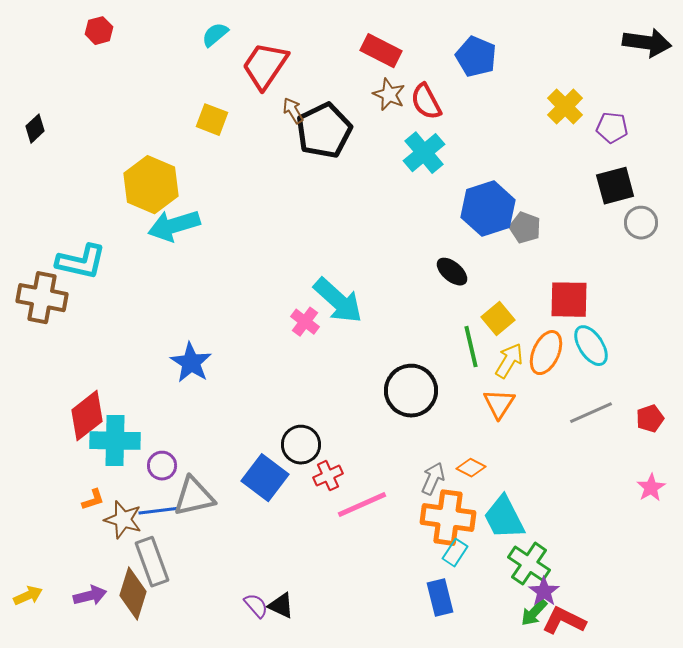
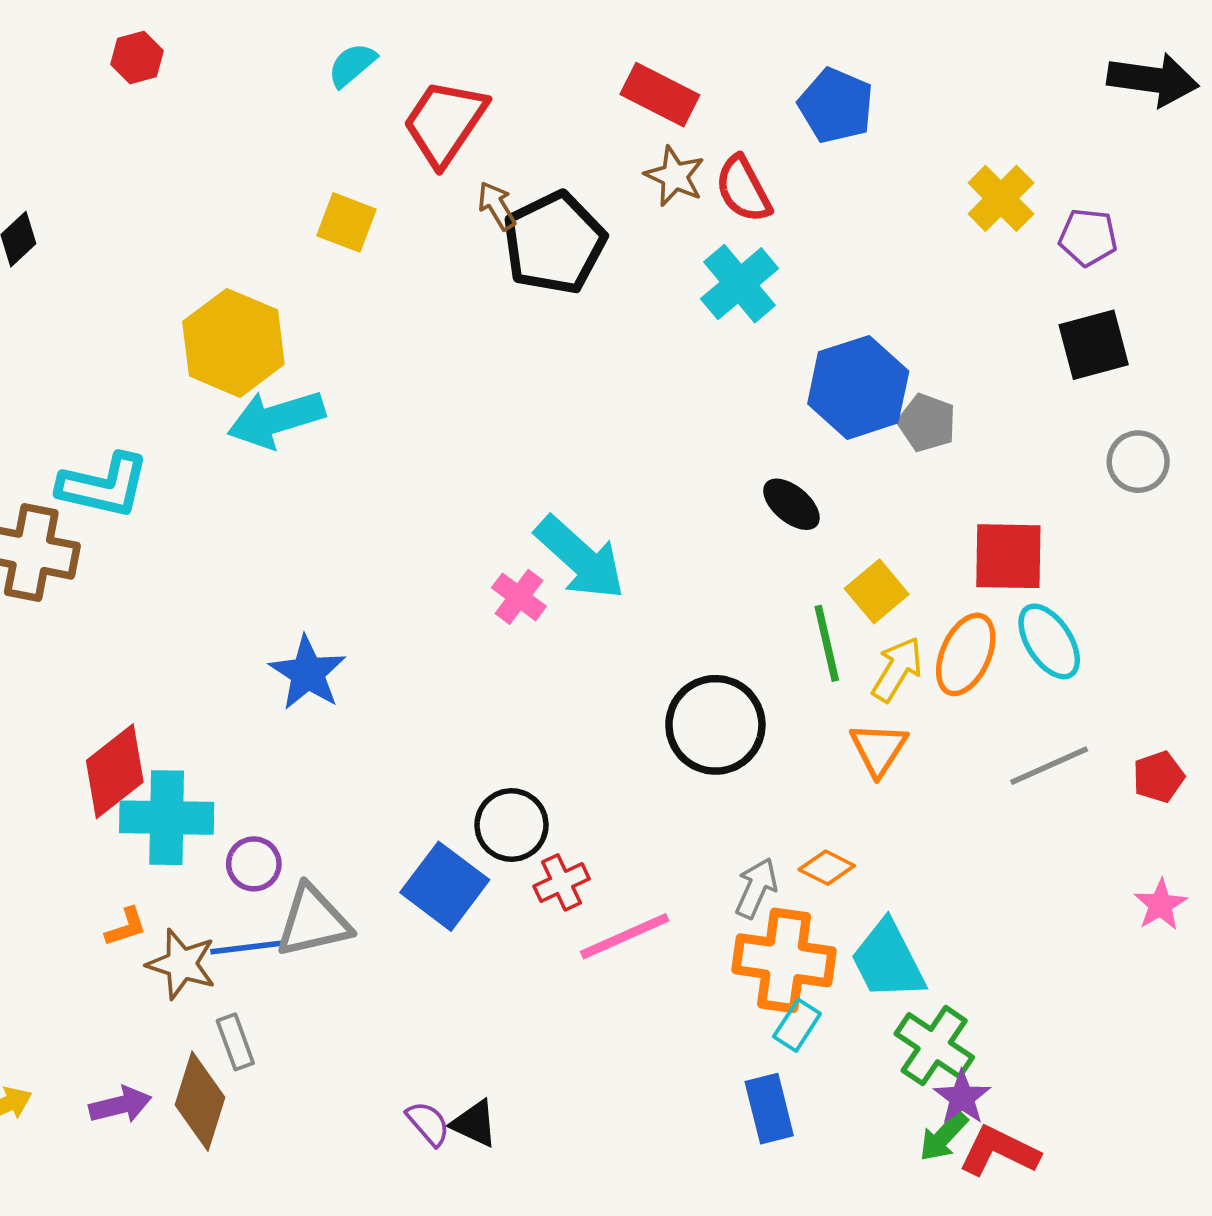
gray circle: (641, 223) -> (1138, 462), moved
gray rectangle: (152, 562) -> (235, 1042), size x0.6

